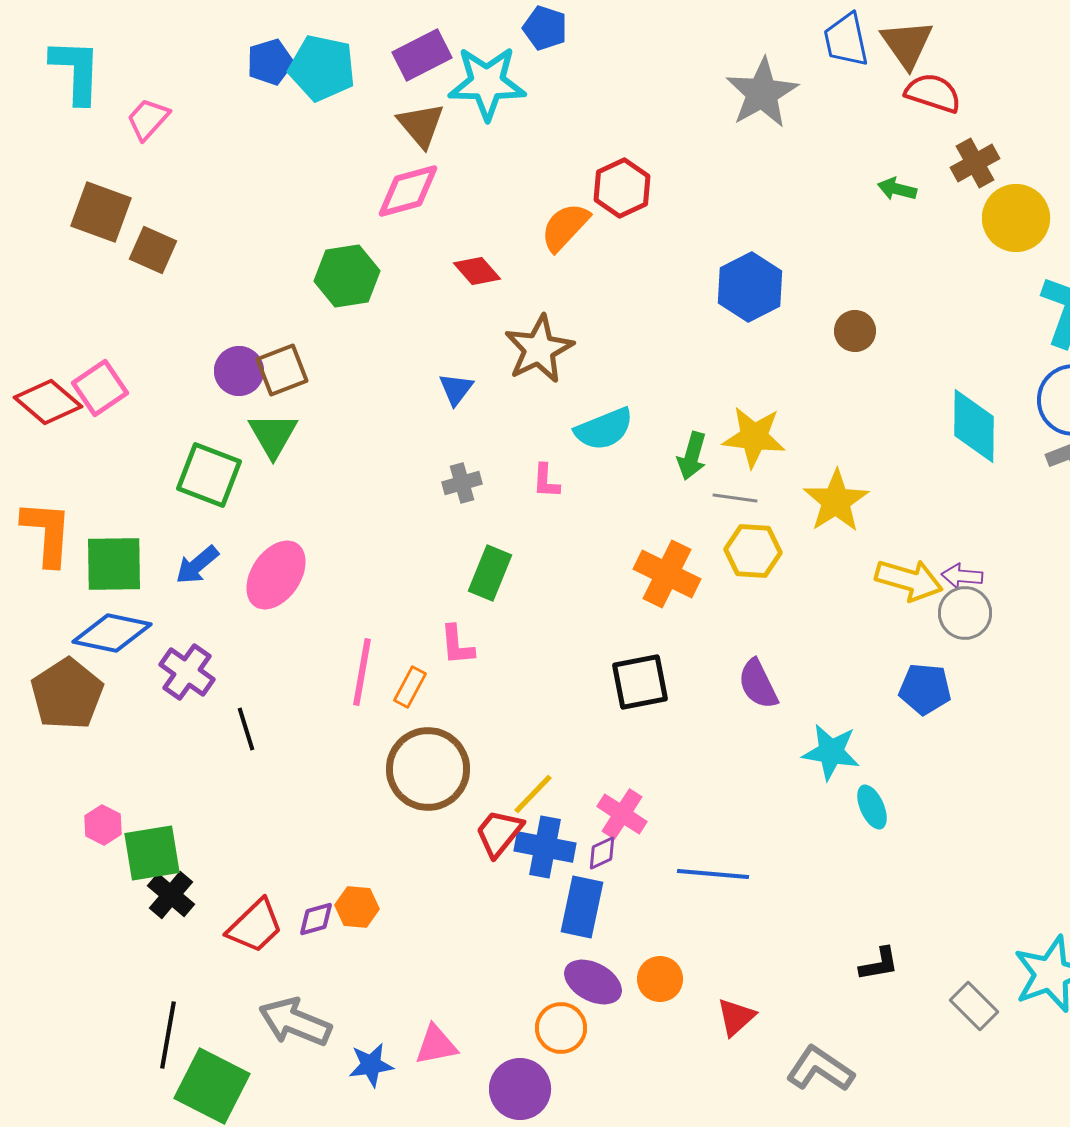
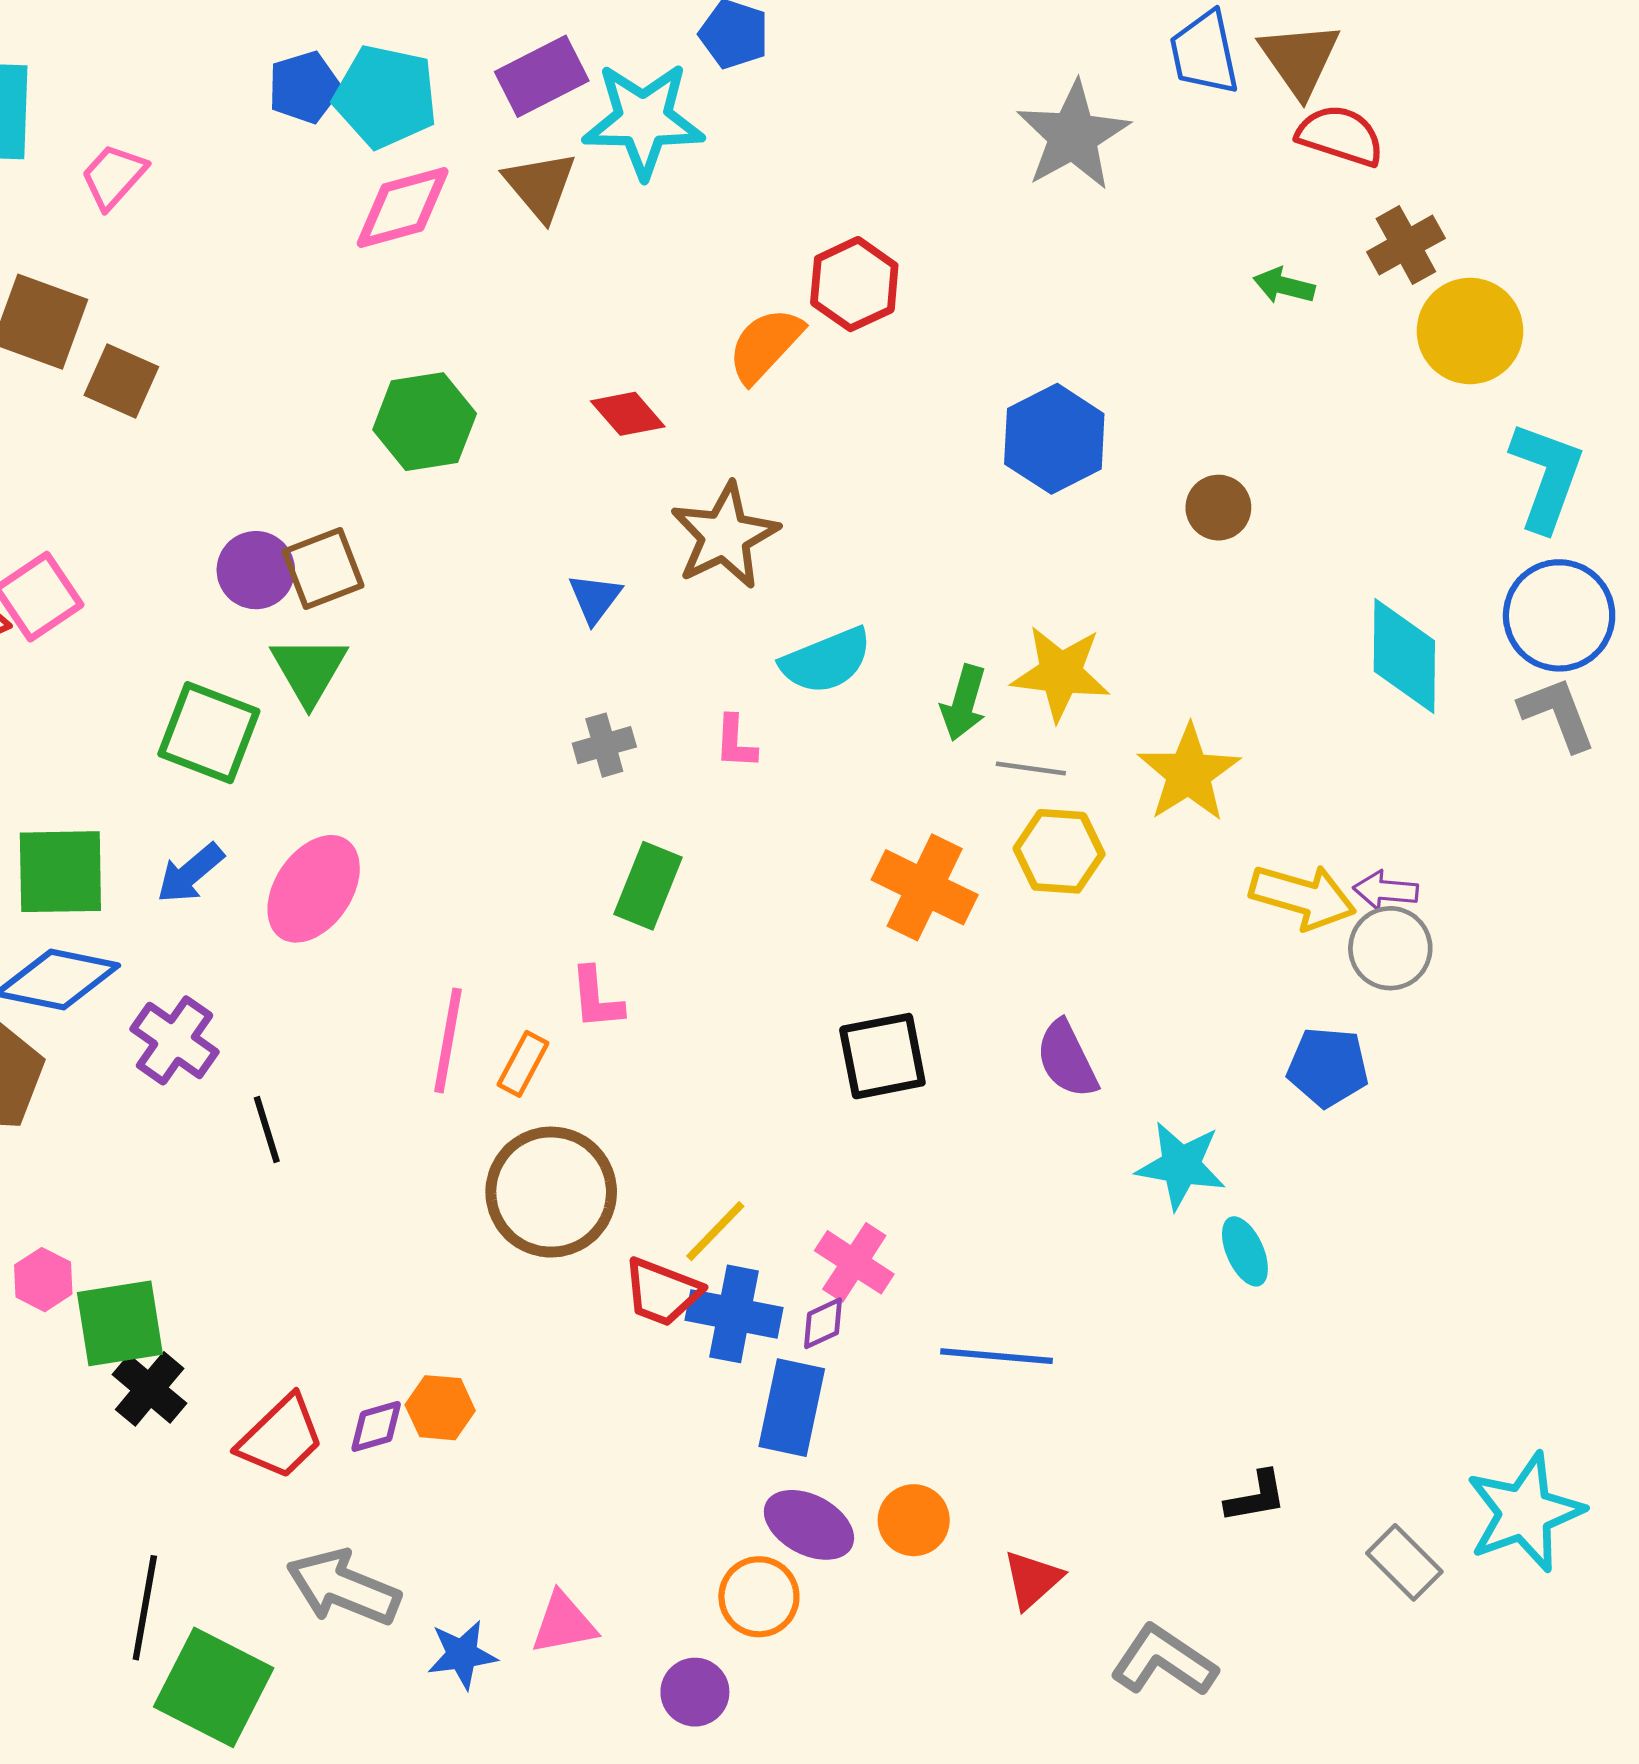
pink diamond: (408, 191) -> (403, 208), moved
red trapezoid: (499, 833) -> (662, 1292), turned -108
purple circle: (520, 1089) -> (695, 1692), size x0.7

